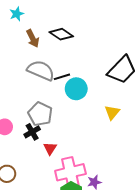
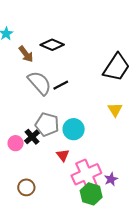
gray semicircle: (41, 70) -> (39, 83), turned 36
cyan circle: (76, 89) -> (74, 129), moved
black cross: (32, 132) -> (32, 137), moved

